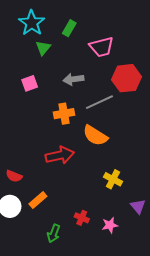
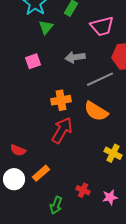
orange cross: (64, 114) -> (61, 100), moved
red arrow: (60, 155) -> (62, 130), turned -48

